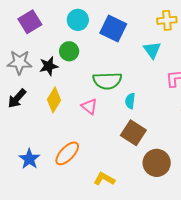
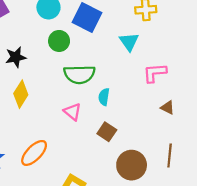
green circle: (69, 51) -> (59, 41), moved
pink triangle: (89, 107) -> (73, 112), moved
brown square: (133, 133) -> (107, 132), size x0.7

